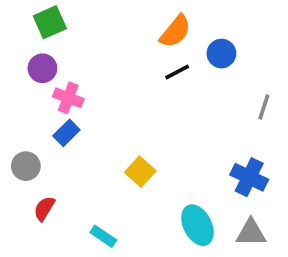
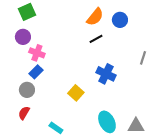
blue circle: (221, 54) -> (120, 20), moved
gray circle: (26, 166) -> (27, 90), moved
blue cross: (249, 177) -> (106, 74), moved

